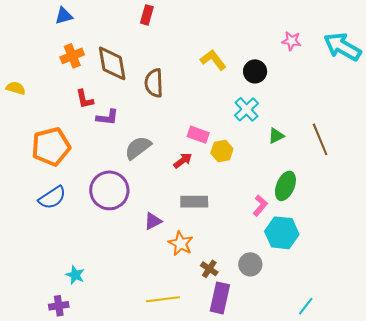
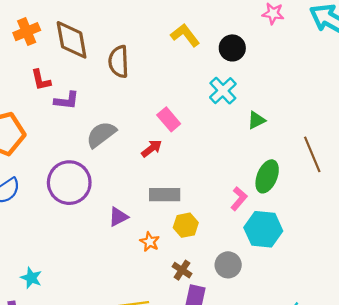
pink rectangle: (198, 135) -> (169, 119), turned 30
brown line: (320, 139) -> (312, 154), moved
yellow hexagon: (222, 151) -> (186, 225), moved
orange star: (181, 243) -> (150, 242), size x0.7

